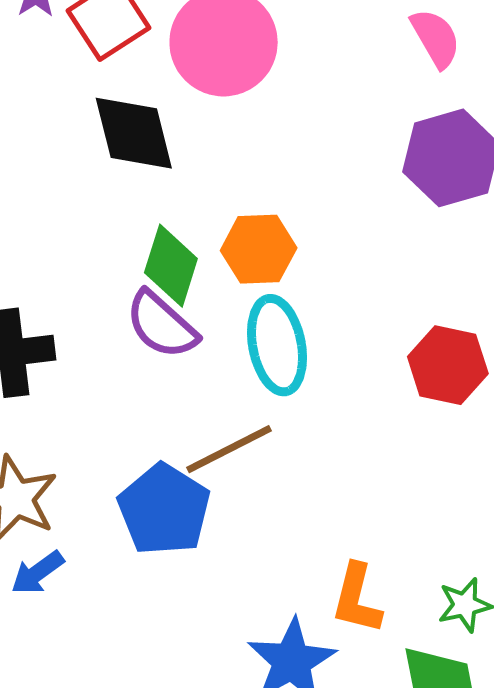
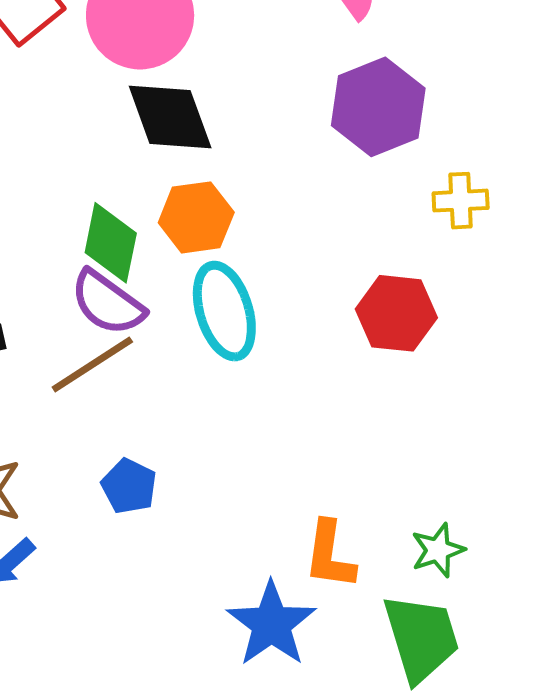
black diamond: (134, 133) -> (170, 117), moved
brown line: (229, 449) -> (92, 365), moved
blue pentagon: (164, 510) -> (129, 486), size x0.6

